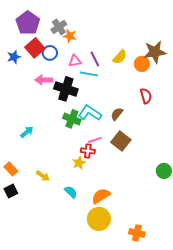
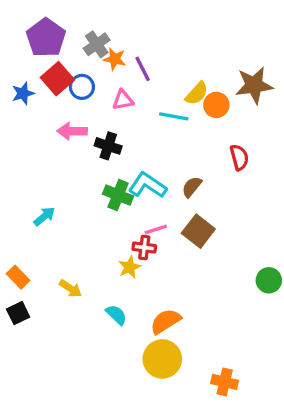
purple line: (95, 59) -> (143, 69), moved
orange circle: (142, 64) -> (216, 105), moved
cyan line: (89, 74) -> (174, 116), moved
black cross: (66, 89) -> (108, 146), size x0.7

